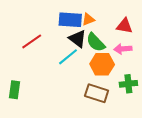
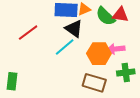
green semicircle: (96, 42) -> (105, 16), moved
pink arrow: (123, 49) -> (116, 49), moved

